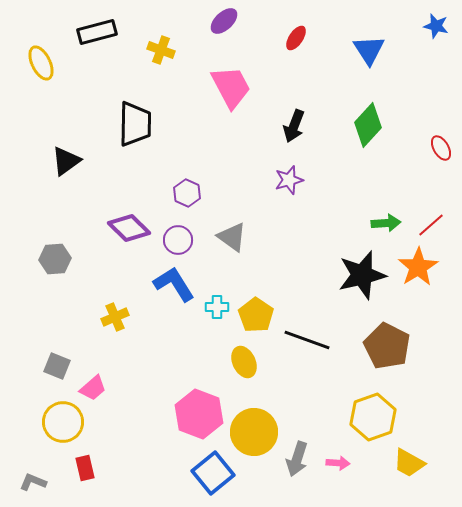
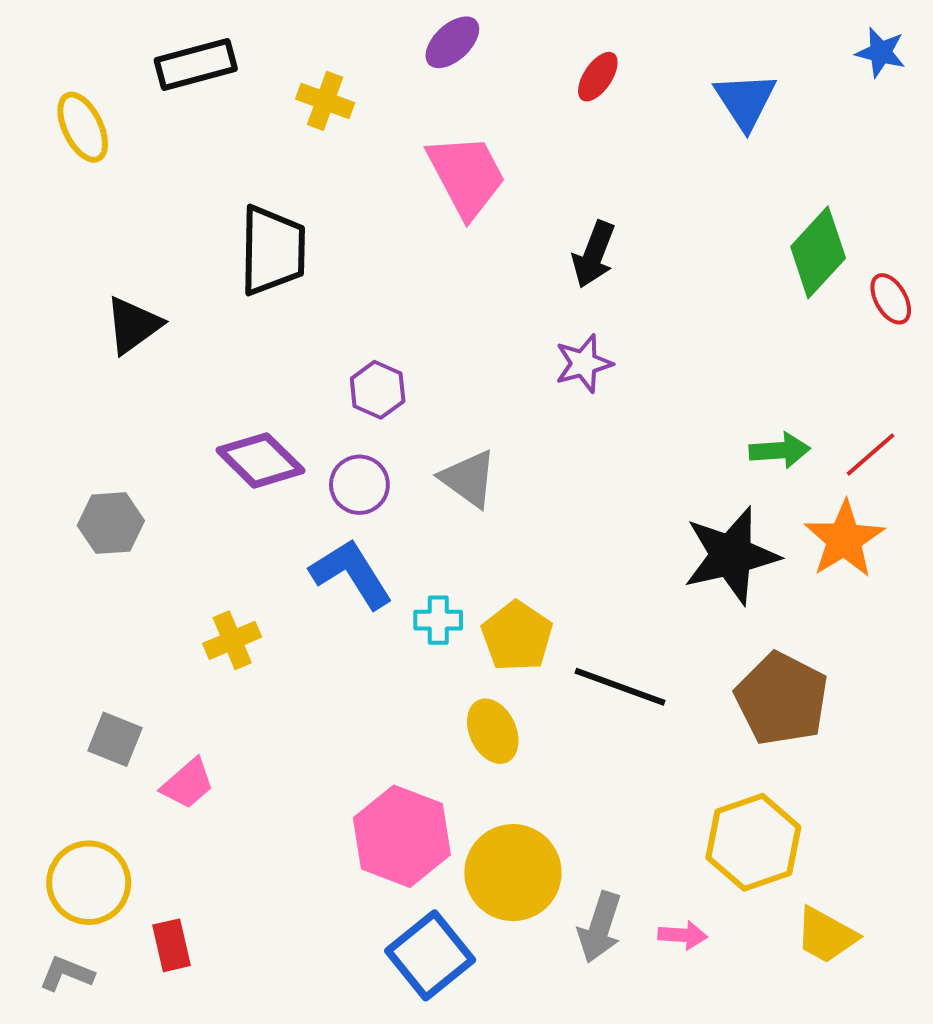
green diamond: (368, 125) -> (818, 252), moved
yellow circle: (63, 422) -> (89, 883), moved

